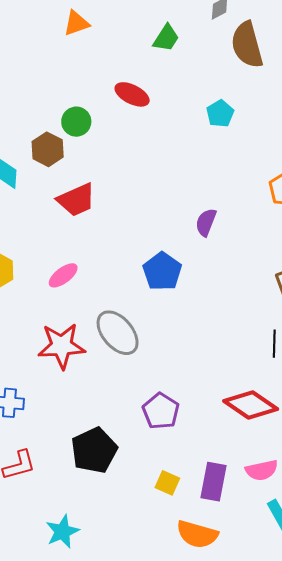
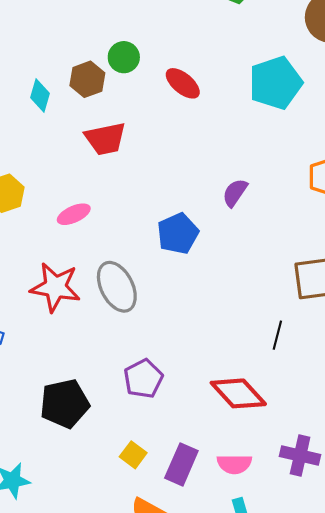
red ellipse: (132, 94) -> (183, 83), moved
cyan pentagon: (220, 114) -> (275, 83), size x1.8

